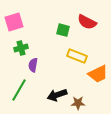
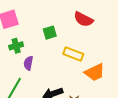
green square: (63, 30) -> (50, 33), moved, turned -32

